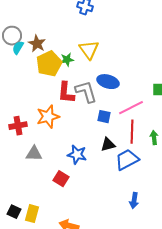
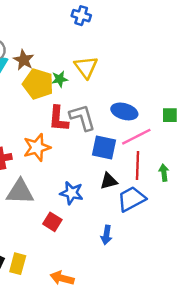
yellow pentagon: (49, 64) -> (38, 84), turned -30
blue ellipse: (108, 82) -> (124, 111), moved
blue square: (104, 117) -> (104, 147), size x1.5
gray triangle: (34, 154) -> (20, 192), size x1.4
blue arrow: (134, 201) -> (106, 235), moved

